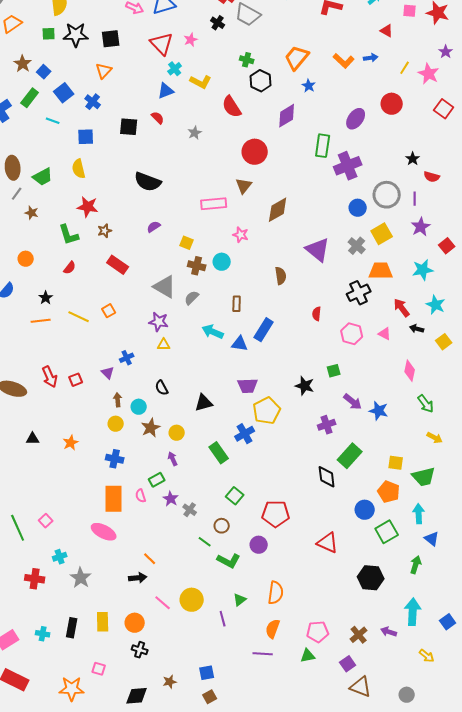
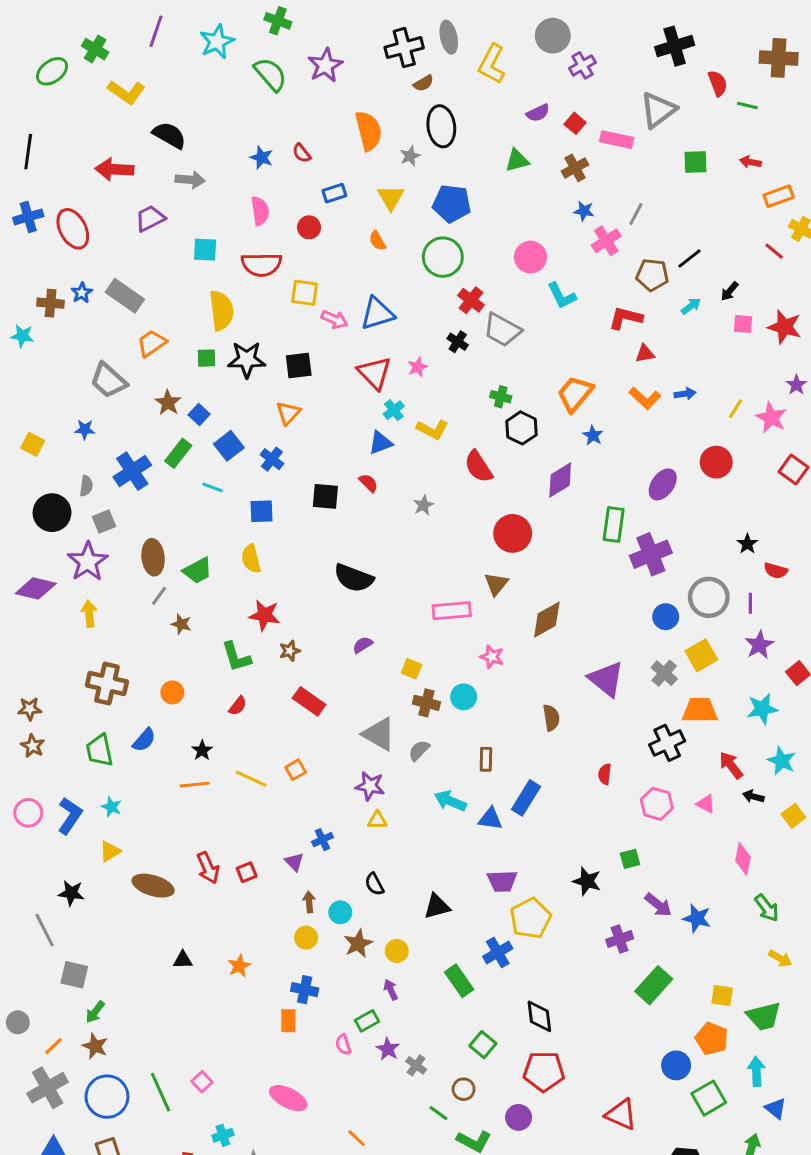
red triangle: (387, 31) -> (645, 354), moved, turned -40
black diamond: (327, 477) -> (539, 1016), moved
orange rectangle: (114, 499) -> (288, 1021), moved, size x0.6

